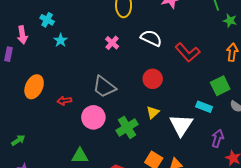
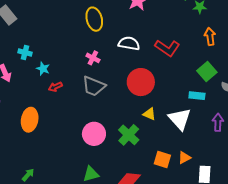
red circle: (153, 79) -> (141, 82), size x1.4
gray trapezoid: (104, 87) -> (94, 86), moved
red arrow: (64, 101) -> (55, 87), moved
yellow triangle: (153, 112) -> (149, 114), turned -40

